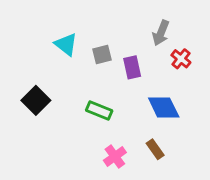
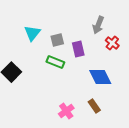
cyan triangle: (66, 44) -> (32, 33), turned 30
green rectangle: (99, 110) -> (55, 62), moved

